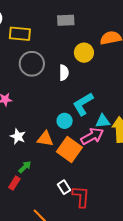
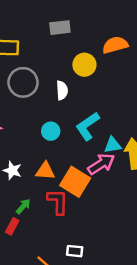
cyan circle: (65, 121) -> (51, 131), moved
white rectangle: (64, 187) -> (75, 251), moved, turned -48
red L-shape: (81, 197) -> (58, 202), moved

